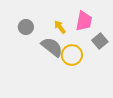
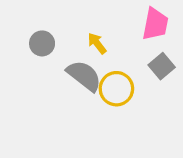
pink trapezoid: (84, 21) -> (155, 24), moved

